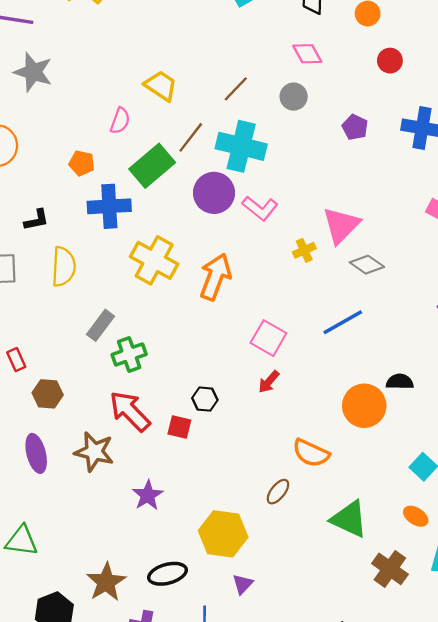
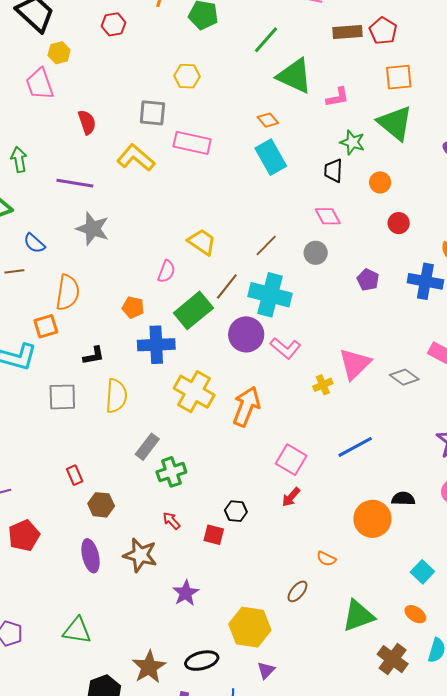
gray diamond: (367, 265) -> (404, 377), moved
red arrow: (130, 411) -> (171, 521), size x0.5
orange semicircle: (311, 453) -> (326, 559), size x0.6
green triangle: (349, 519) -> (358, 616), turned -45

